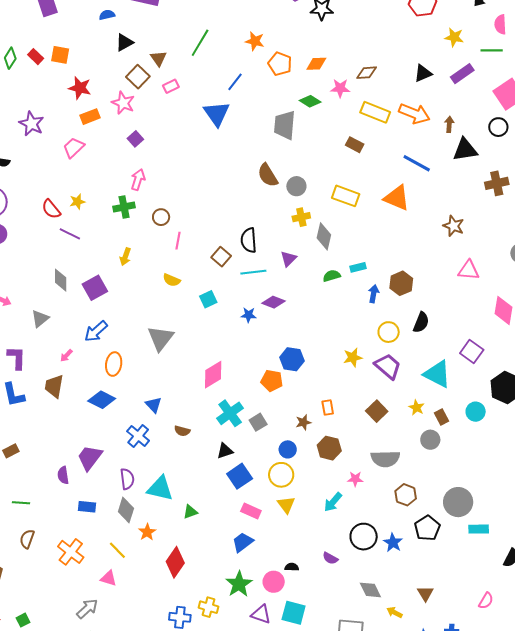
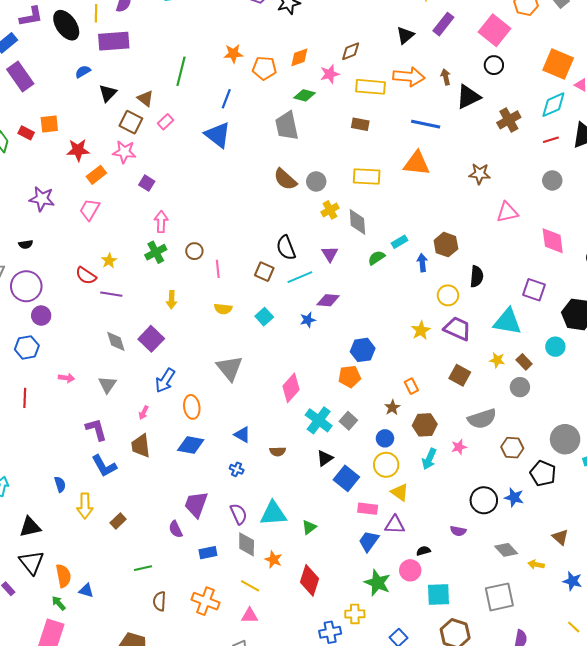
blue cross: (138, 436) -> (237, 469), size x0.6
cyan arrow: (333, 502) -> (429, 459), moved
purple triangle: (261, 614) -> (395, 525), moved

